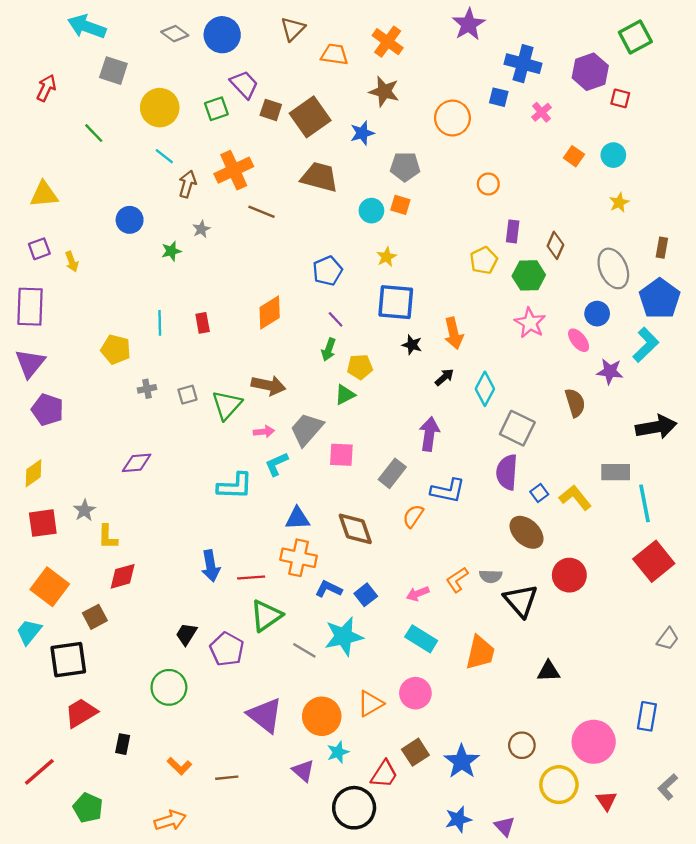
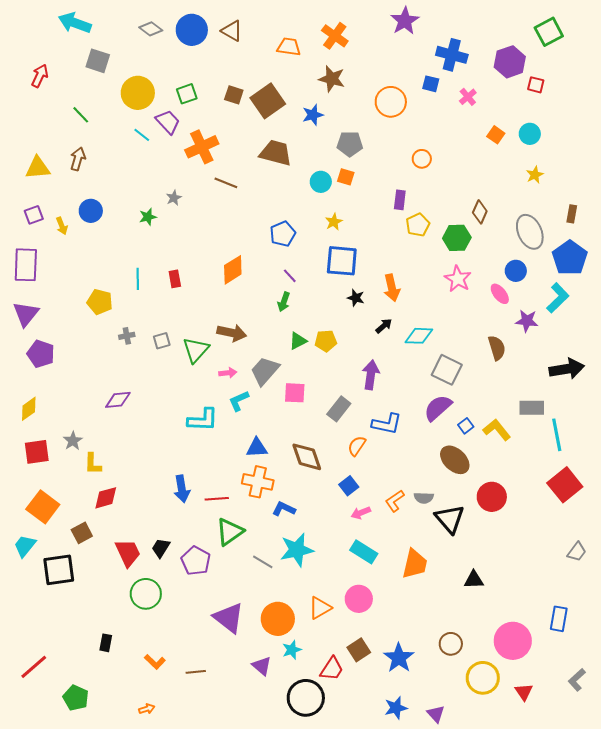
brown triangle: (293, 29) -> (232, 31), moved, turned -45
purple trapezoid: (244, 84) -> (168, 122), moved
brown arrow: (187, 184) -> (78, 159), moved
blue circle: (130, 220) -> (91, 211), moved
purple rectangle: (513, 231) -> (400, 200), moved
yellow pentagon: (360, 367) -> (326, 341), moved
cyan diamond: (485, 389) -> (419, 336), turned 64
purple semicircle: (507, 472) -> (438, 408), turned 44
blue square: (366, 595) -> (349, 486), moved
red trapezoid: (81, 713) -> (128, 553), moved, turned 96
orange arrow: (170, 820) -> (147, 709), size x0.6

